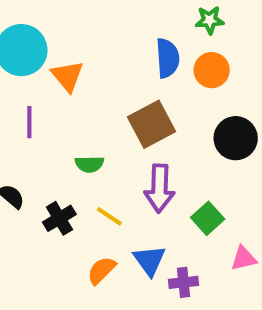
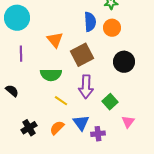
orange triangle: (67, 76) -> (55, 40), moved
green semicircle: (89, 164) -> (51, 75), size x1.5
black cross: (59, 218) -> (29, 128), moved
pink triangle: (244, 258) -> (128, 122), turned -40

